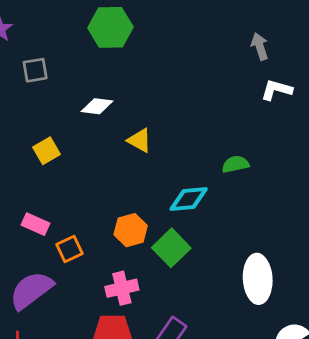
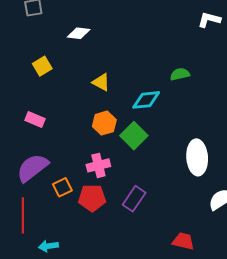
yellow triangle: (140, 140) -> (101, 82), moved
orange square: (70, 249) -> (62, 187), moved

